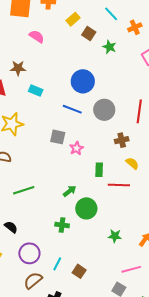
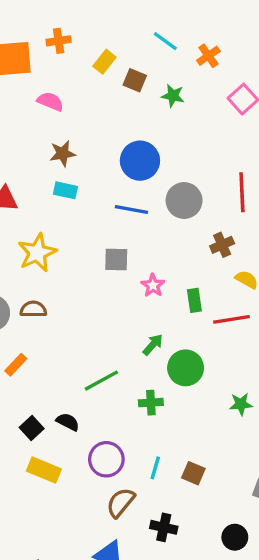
brown star: (18, 68) -> (63, 154), moved
pink star: (76, 148) -> (153, 285), moved
green line: (24, 190) -> (101, 381), moved

